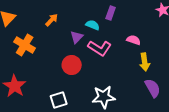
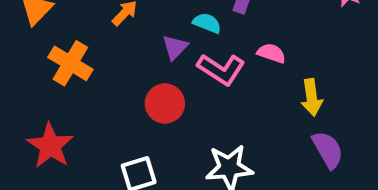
pink semicircle: (134, 40) -> (271, 53), moved

